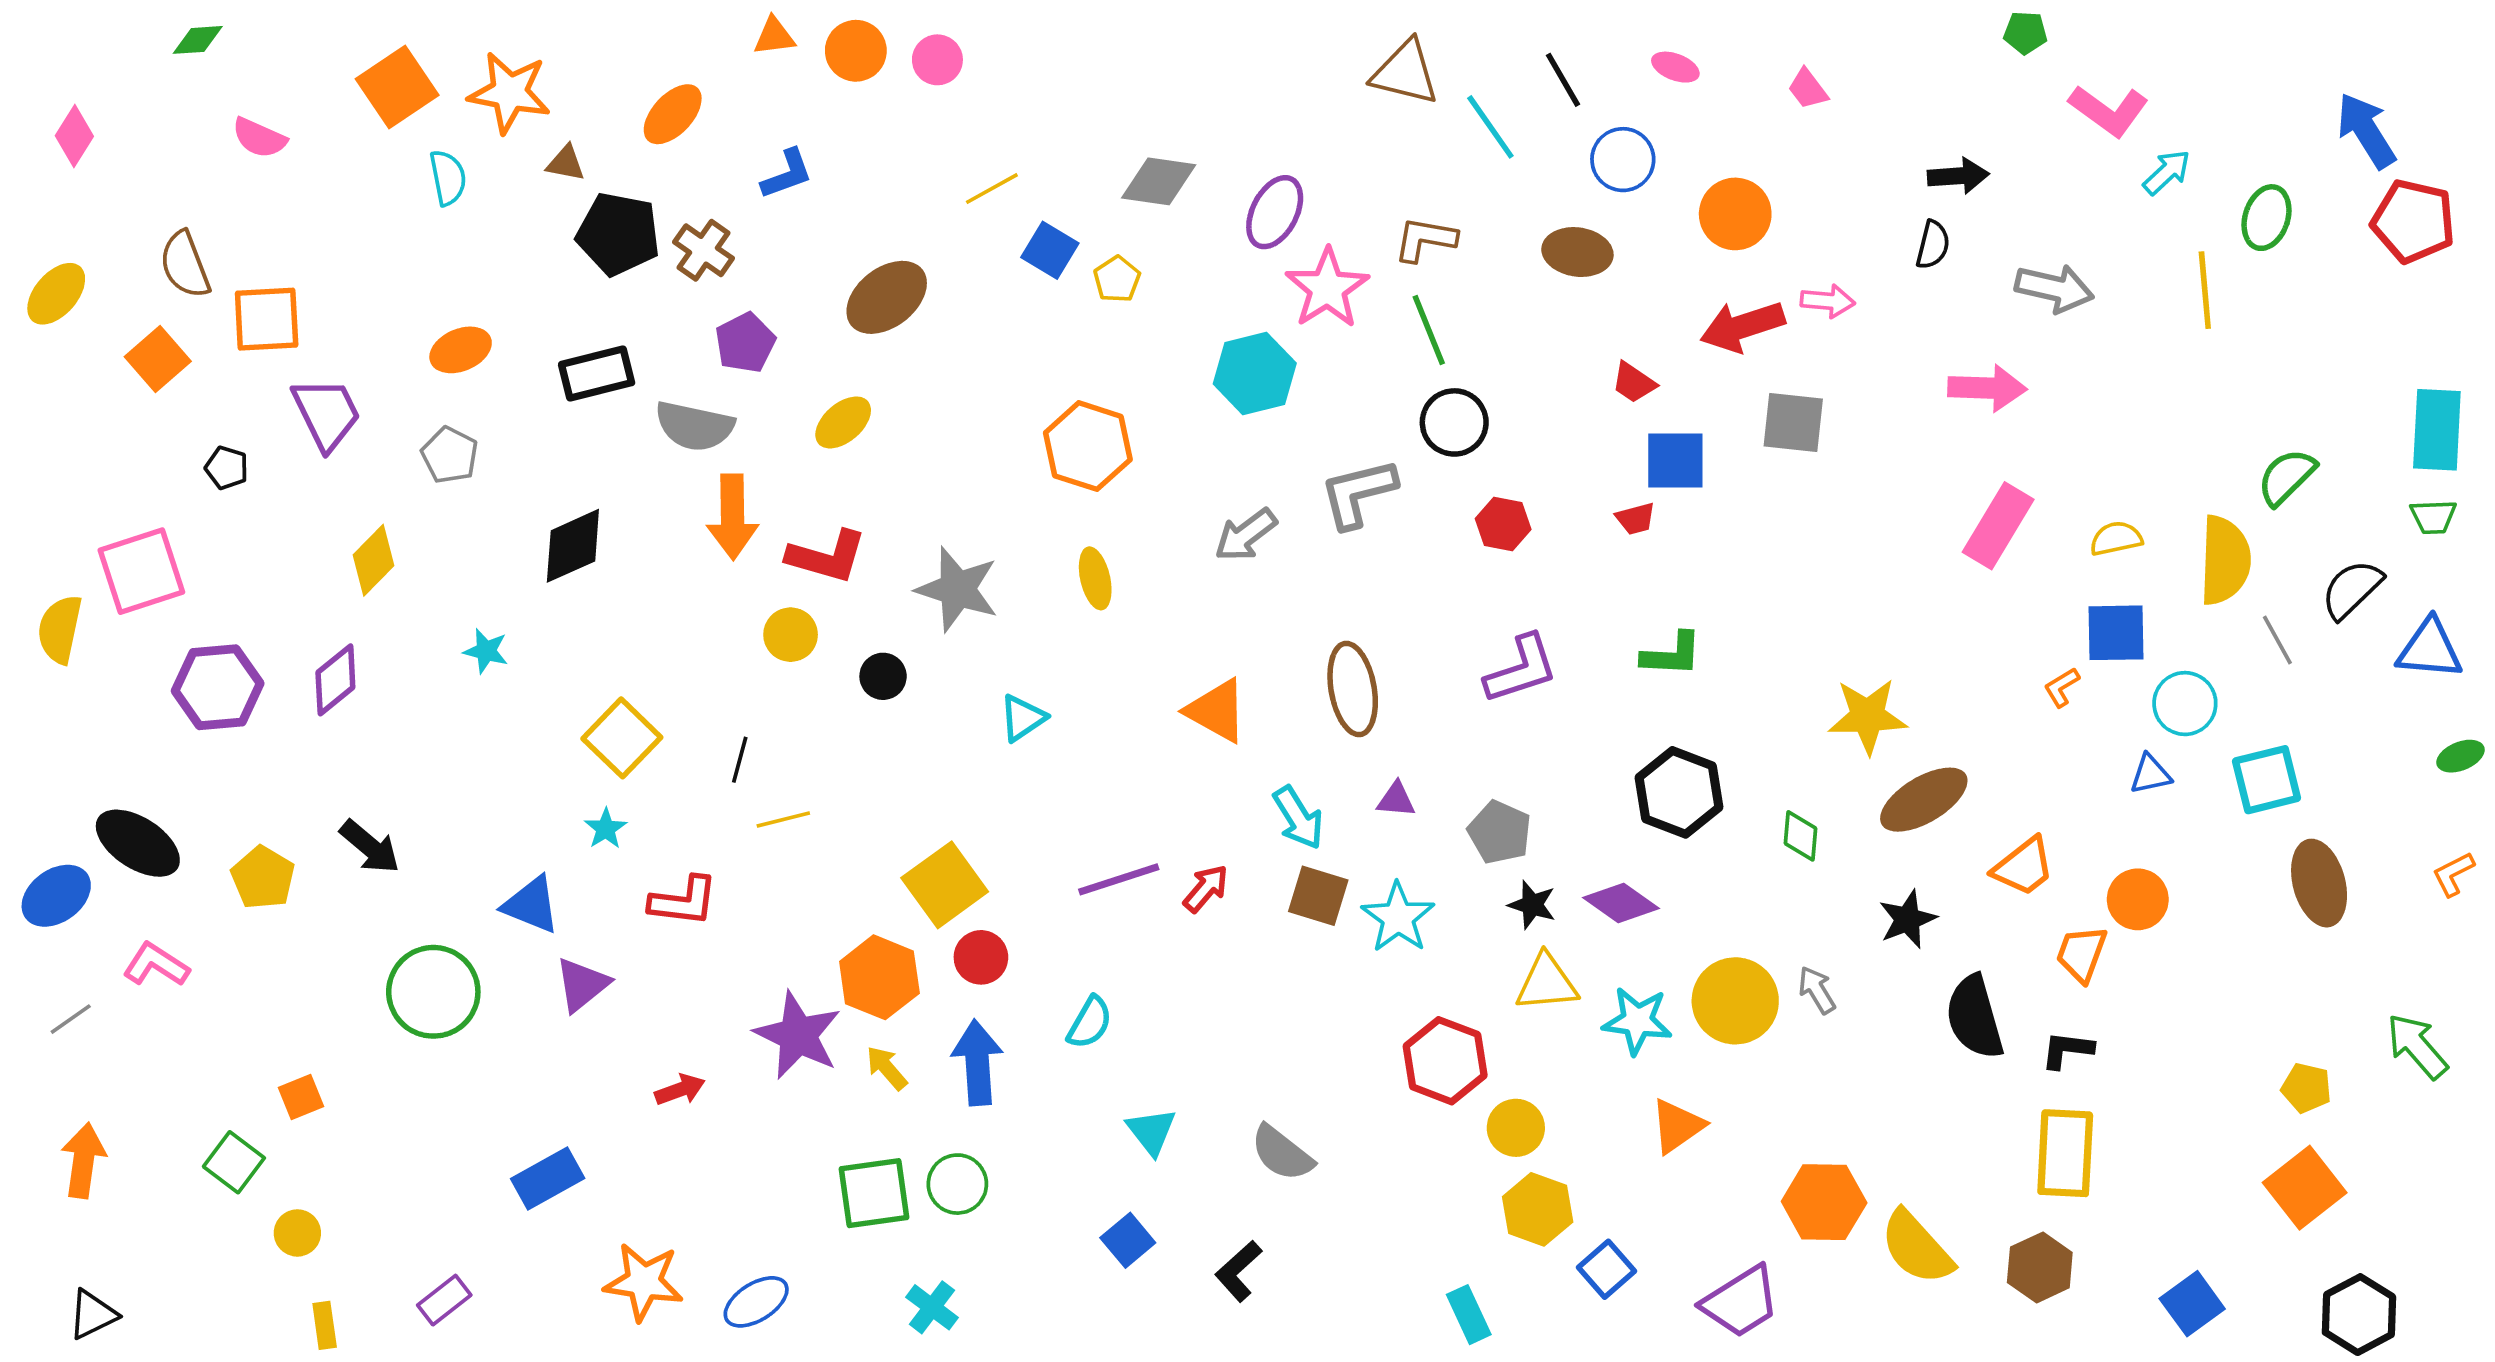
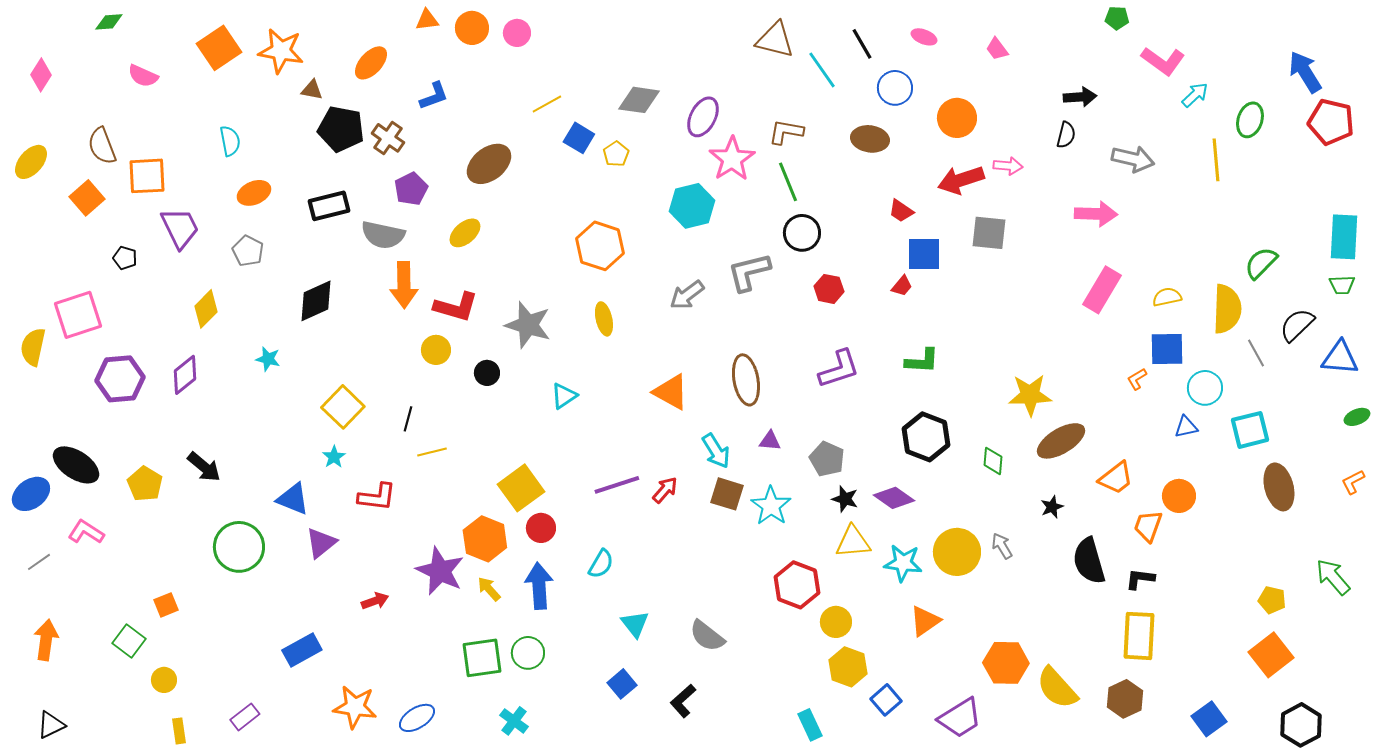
cyan semicircle: (448, 178) -> (230, 141), moved
red trapezoid: (1636, 519) -> (902, 286), turned -35
black star: (1907, 919) -> (1052, 507), size x0.7

